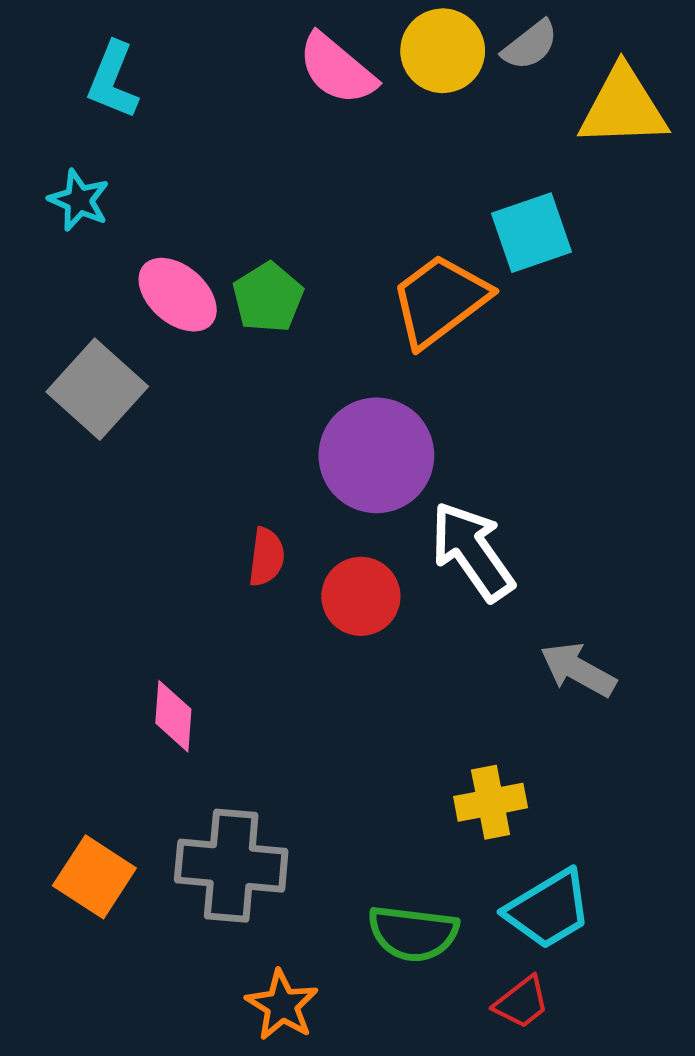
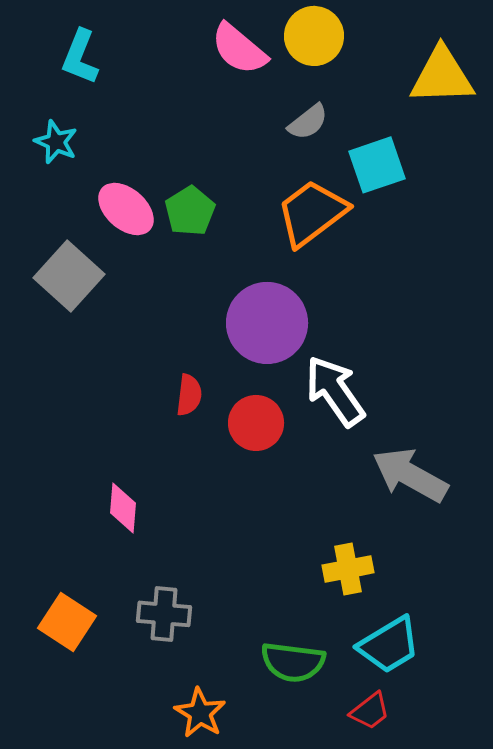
gray semicircle: (530, 45) -> (308, 122), moved
gray arrow: (578, 670) -> (410, 475), size x1.4
gray cross: (231, 866) -> (164, 614), size x0.7

